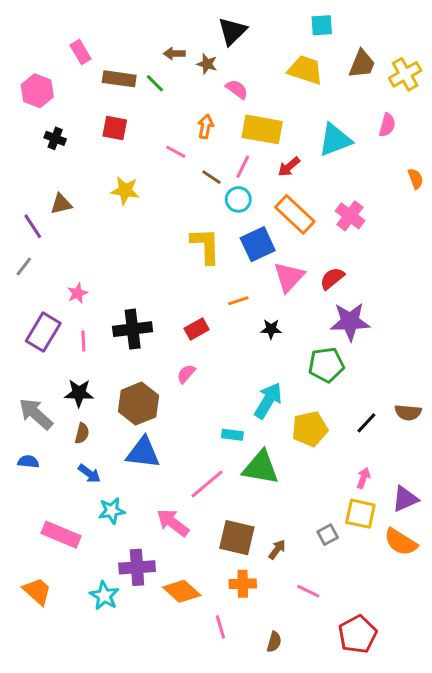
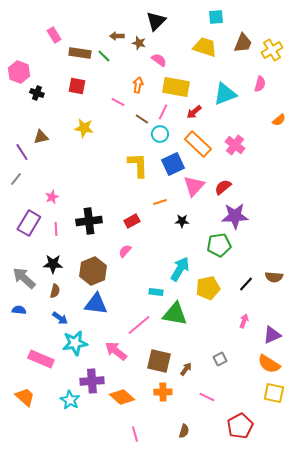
pink hexagon: (37, 91) -> (19, 72), moved
orange semicircle: (416, 179) -> (279, 120), turned 72
cyan star: (112, 511) -> (75, 343), size x1.4
yellow square: (360, 514) -> (274, 393), moved
pink line: (220, 627) -> (135, 434), moved

